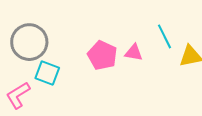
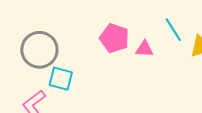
pink pentagon: (102, 55) -> (114, 38), moved

